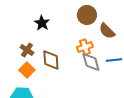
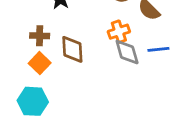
brown cross: (27, 50) -> (40, 36), turned -32

